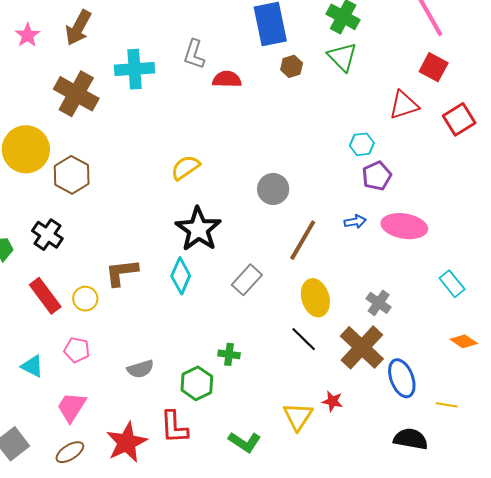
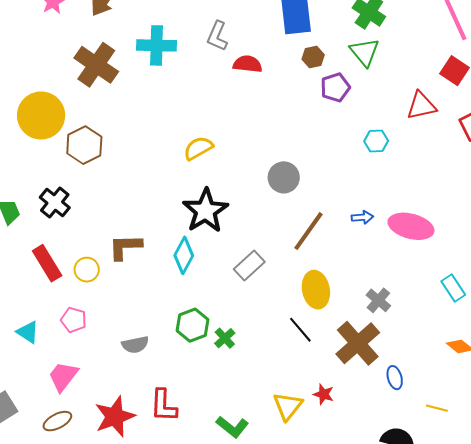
purple pentagon: (377, 176) -> (335, 87), moved
green cross: (229, 354) -> (225, 338), turned 35
blue ellipse: (402, 378) -> (395, 378), size x0.6
green hexagon: (197, 383) -> (193, 325), moved

